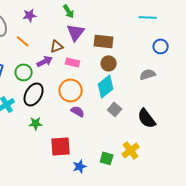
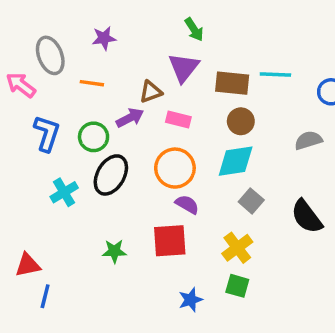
green arrow: (69, 11) -> (194, 29), moved
cyan line: (148, 17) -> (275, 74), moved
orange line: (23, 41) -> (92, 83), turned -32
cyan diamond: (106, 86) -> (236, 161), turned 30
green star: (36, 123) -> (114, 251), moved
red square: (61, 146) -> (170, 241), moved
yellow cross: (131, 150) -> (237, 248), moved

